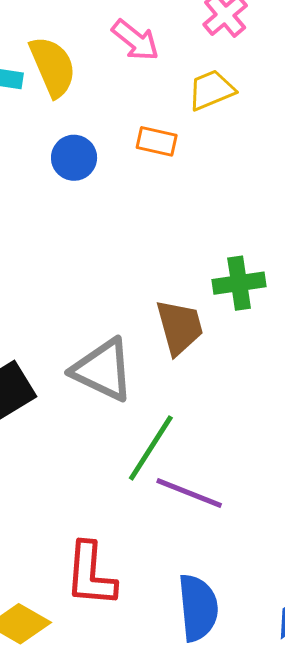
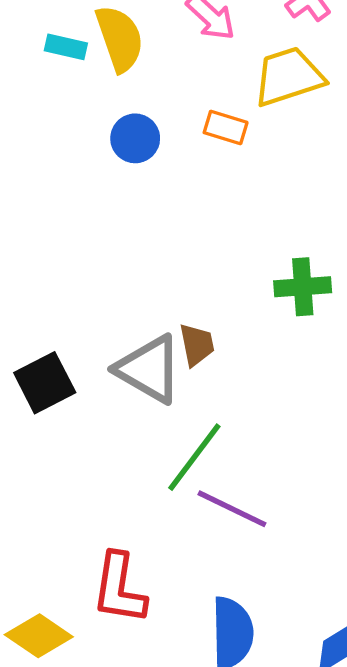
yellow trapezoid: (211, 90) -> (288, 77), size x1.4
brown trapezoid: (180, 327) -> (197, 345), moved, size x0.7

